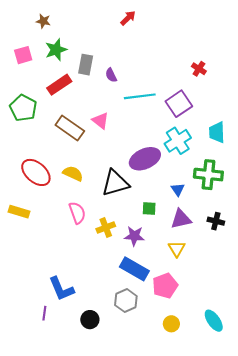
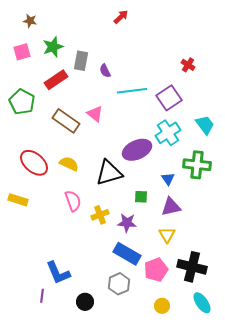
brown star: (43, 21) -> (30, 21), moved
cyan trapezoid: (217, 132) -> (205, 125), turned 145
black cross: (216, 221) -> (192, 267), moved, size x1.8

